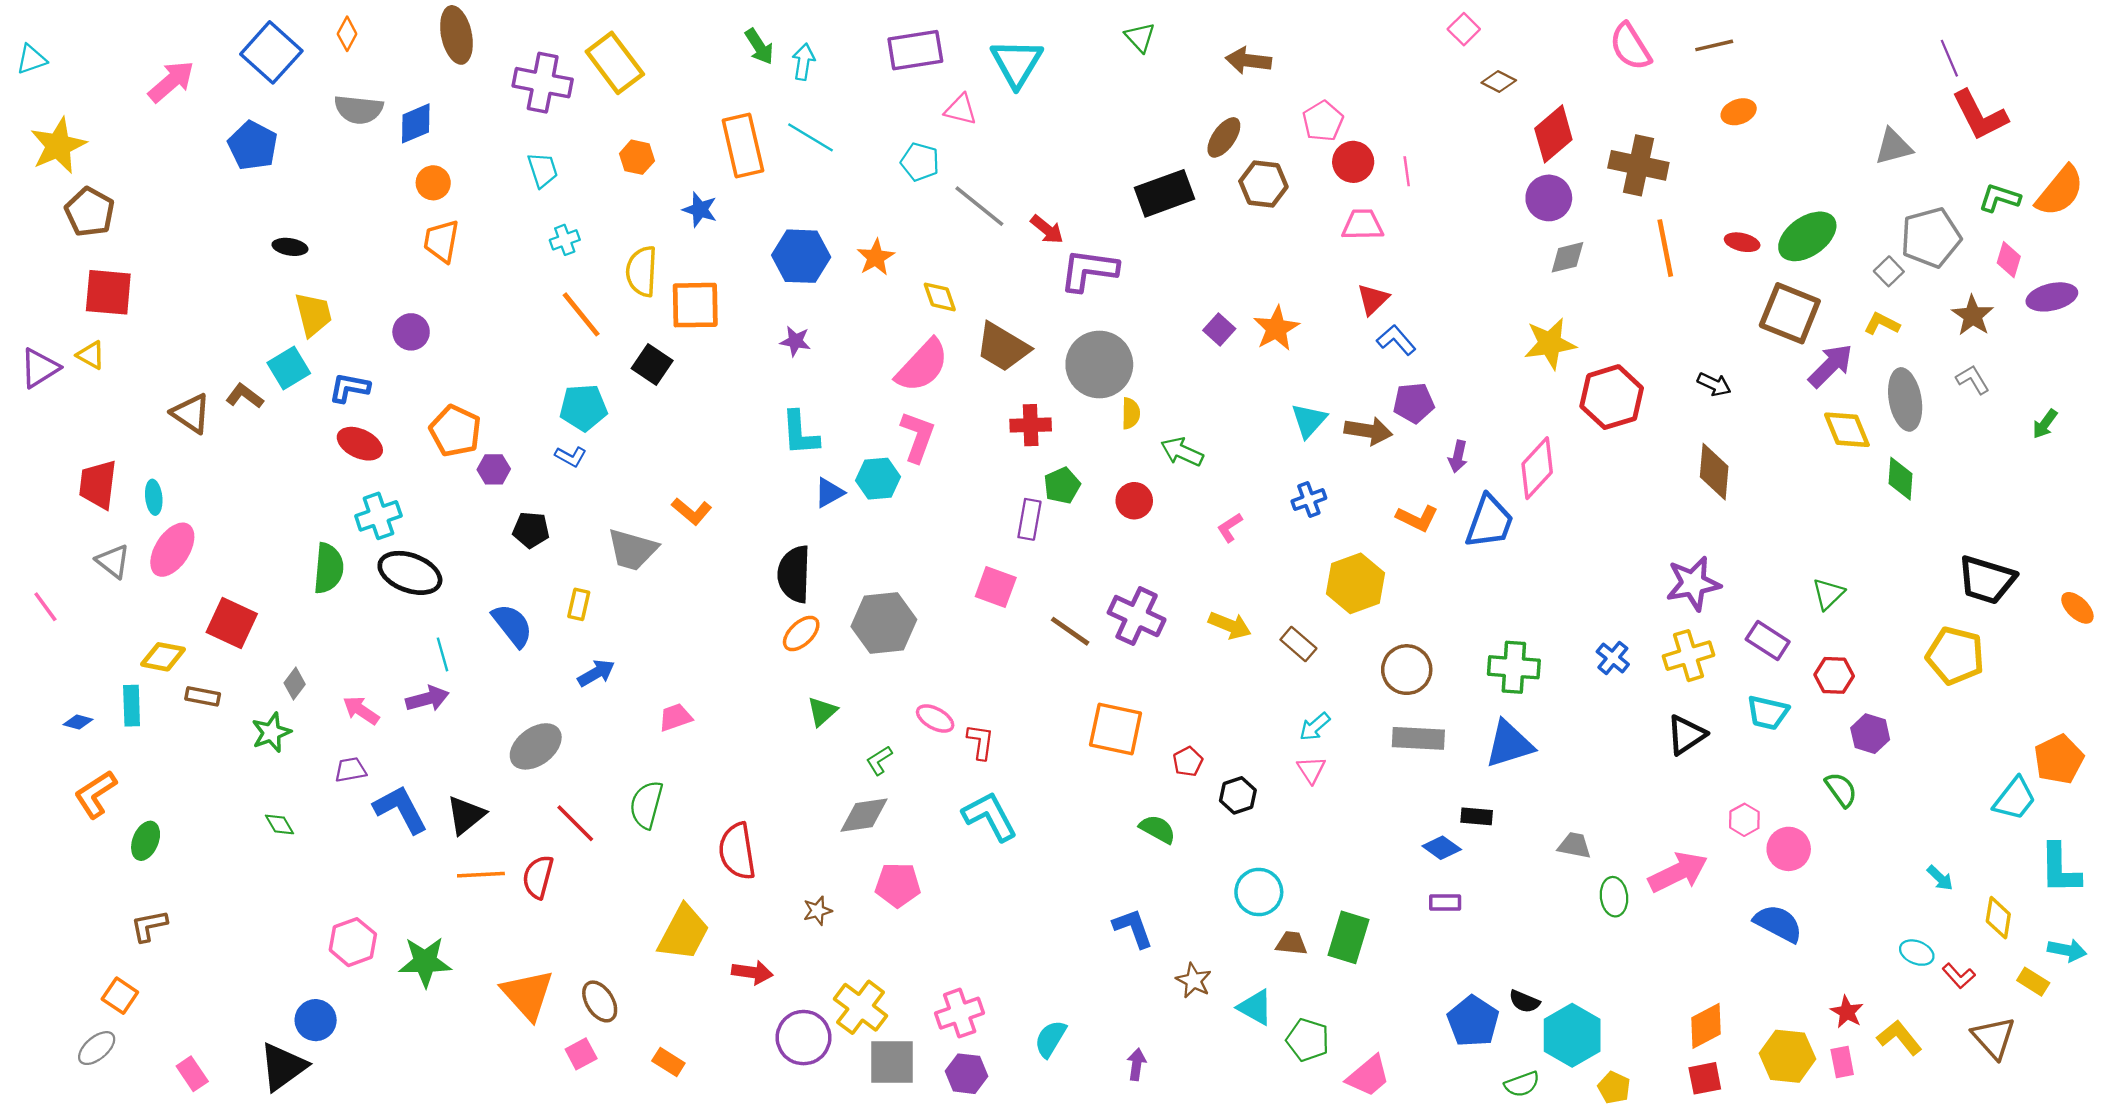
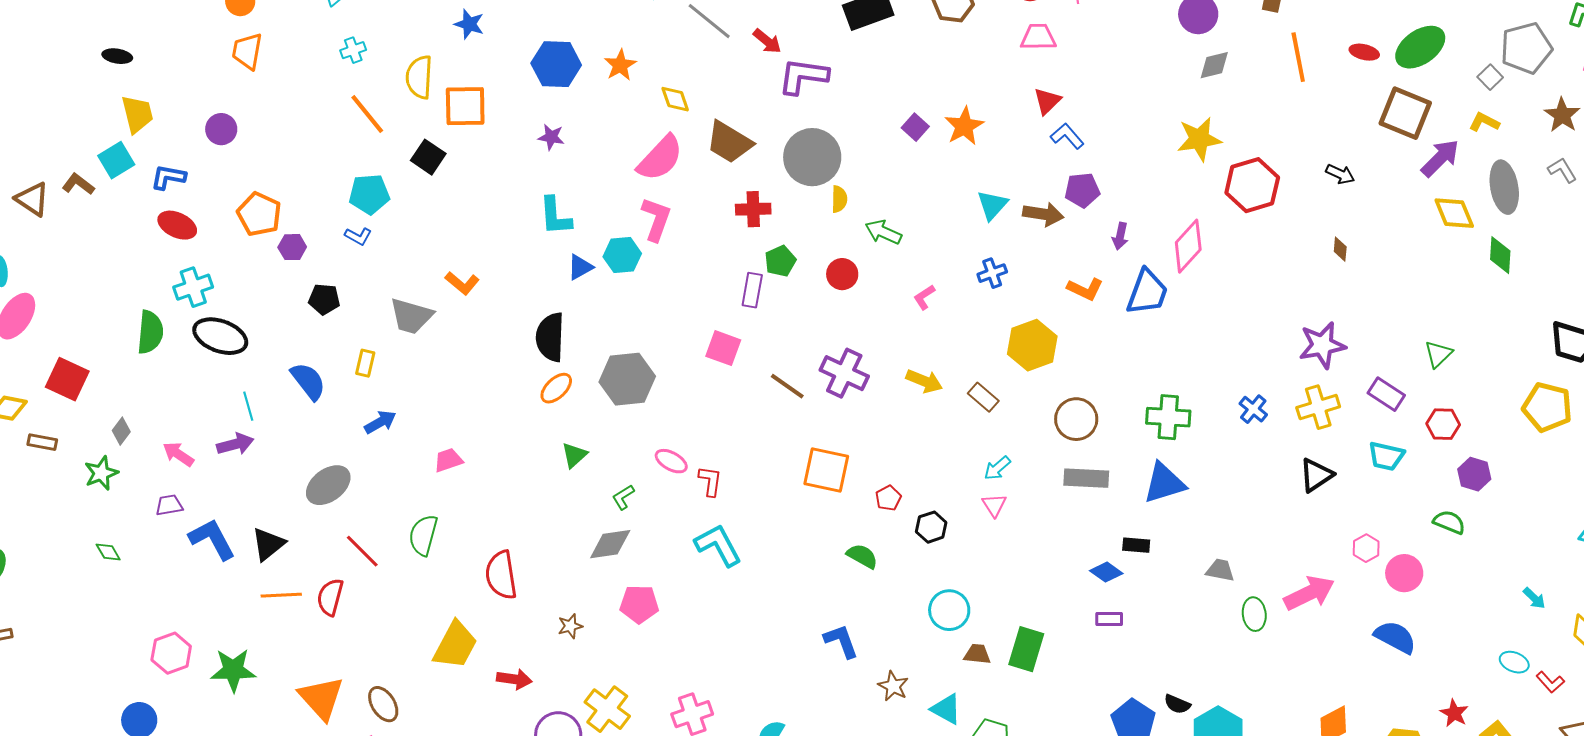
brown diamond: (1714, 472) -> (1340, 249), size x0.5
green semicircle: (1841, 790) -> (1449, 522), turned -32

